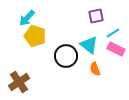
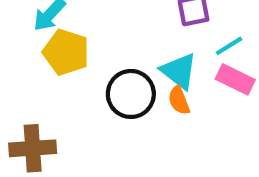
orange semicircle: (95, 69) -> (179, 100), moved
brown cross: (19, 82) -> (33, 148), turned 30

